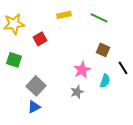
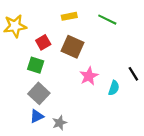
brown square: (103, 50) -> (73, 47), moved, size x1.5
green square: (14, 60) -> (36, 65), moved
gray star: (77, 92) -> (60, 123), moved

